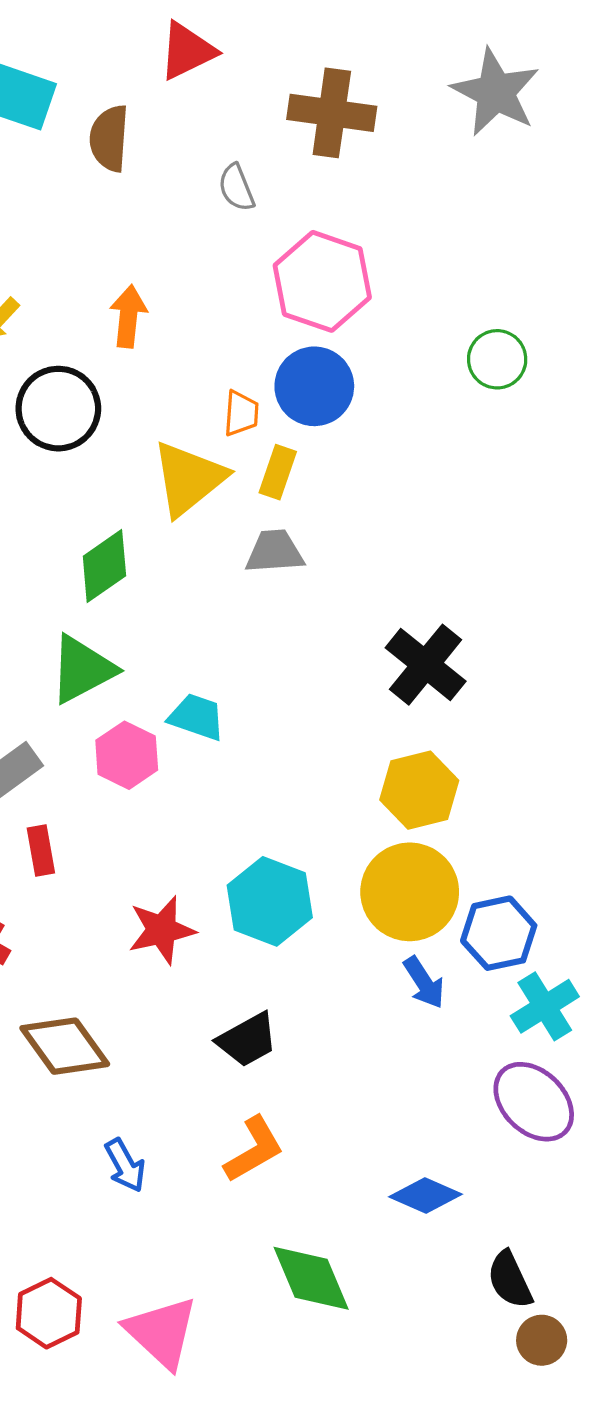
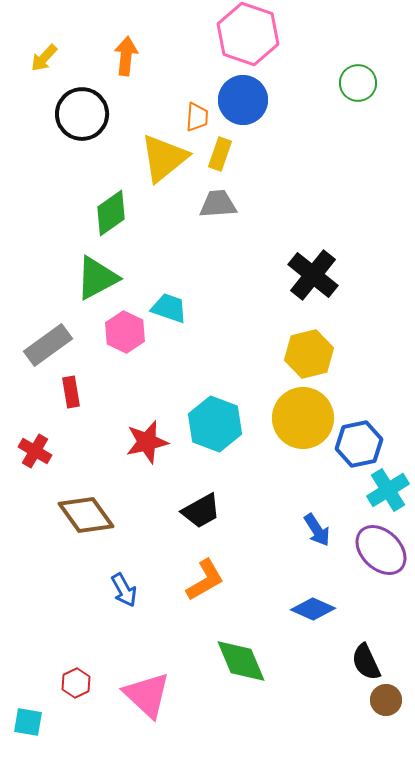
blue arrow: (424, 982) -> (317, 530), moved
red hexagon: (49, 1313) -> (76, 683), size x0.7

